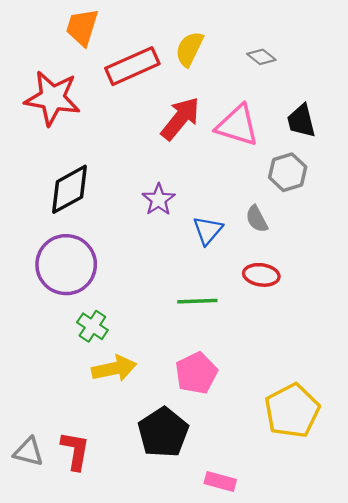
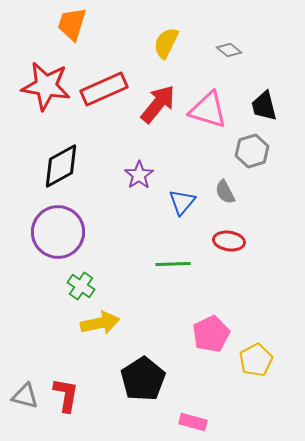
red rectangle: (132, 66) -> (104, 89), moved
pink pentagon: (196, 373) -> (211, 334), moved
yellow pentagon: (292, 411) -> (256, 360), size x0.7

